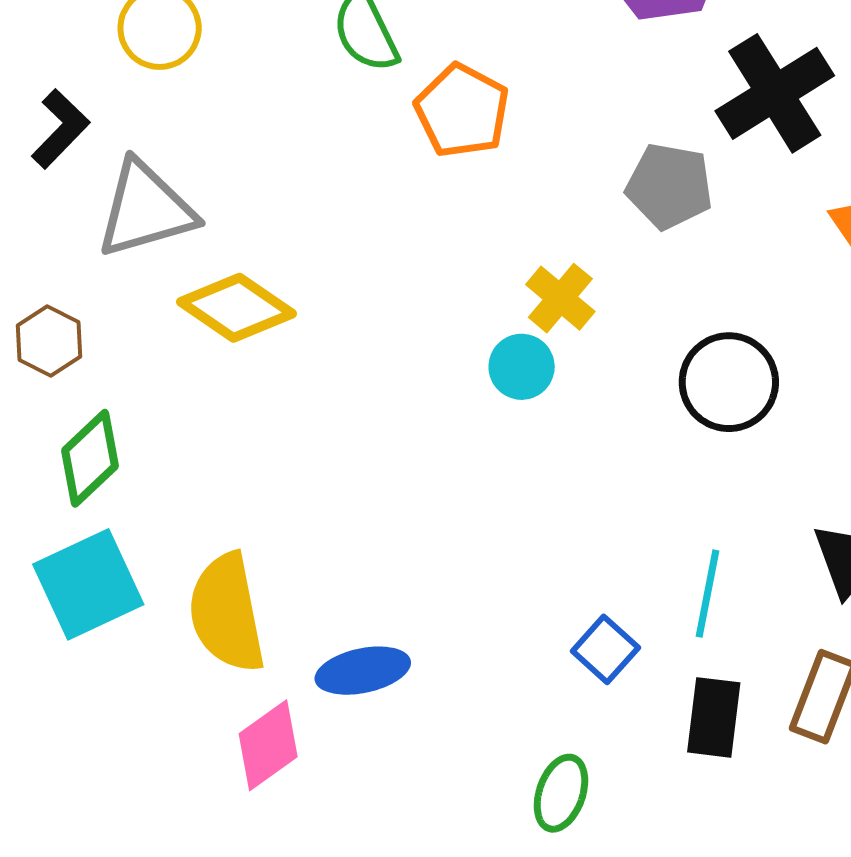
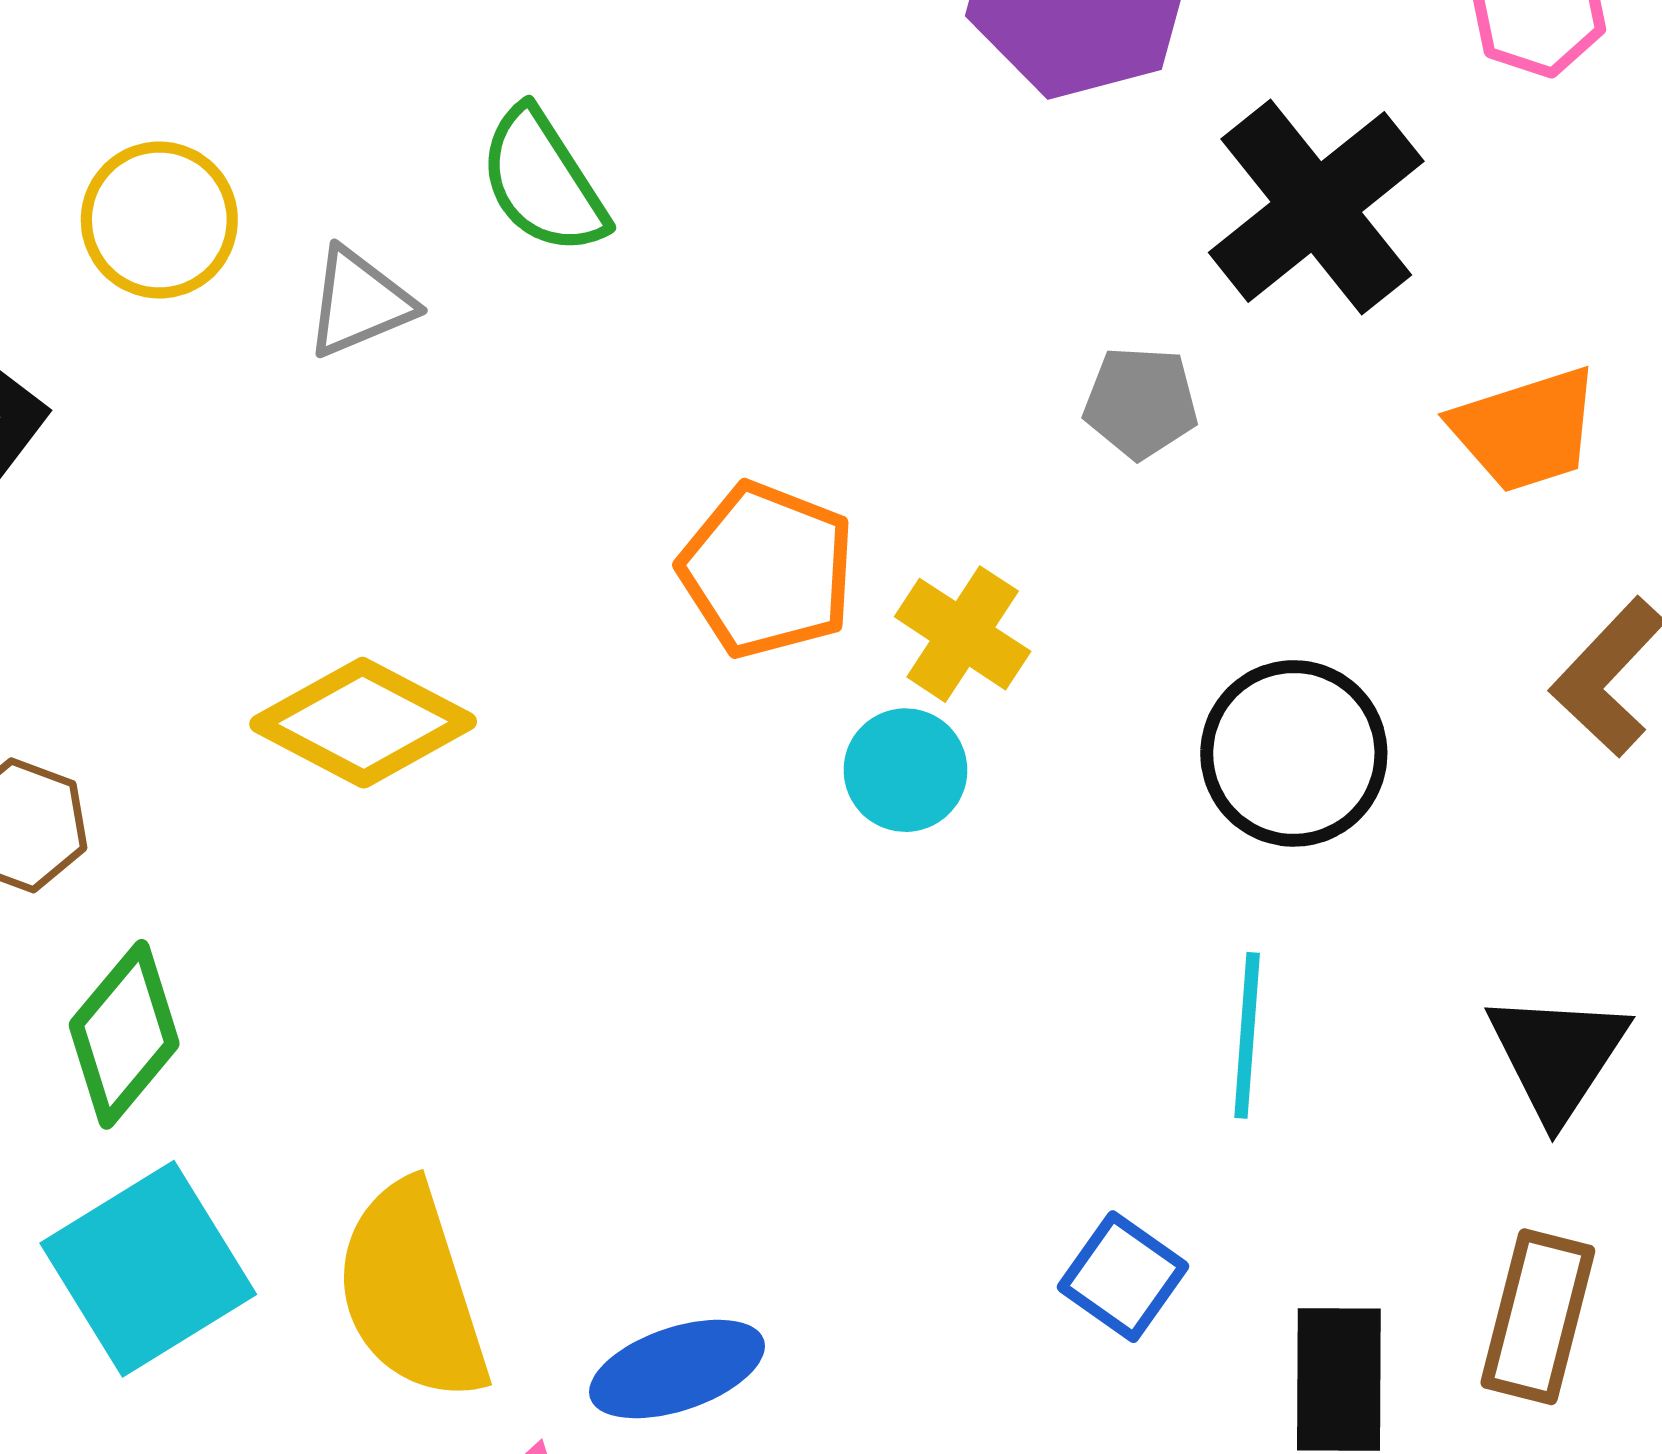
orange pentagon: (462, 111) -> (767, 570), moved
gray pentagon: (669, 186) -> (1141, 402), size x0.7
gray triangle: (146, 209) -> (359, 302), moved, size x0.6
cyan line: (708, 594) -> (1247, 1035), moved

